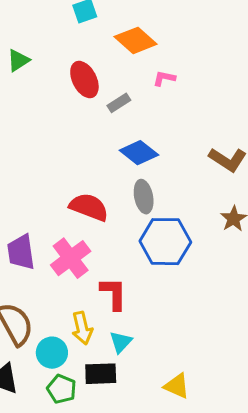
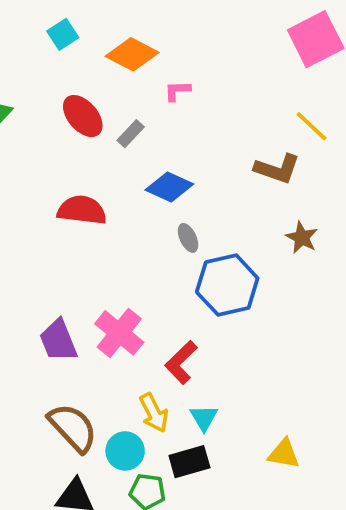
gray ellipse: (144, 197) -> (188, 238), size x0.7
red semicircle: (89, 207) -> (82, 210), moved
red L-shape: (114, 294) -> (181, 362), turned -120

